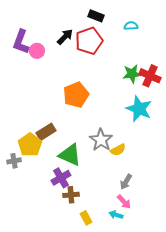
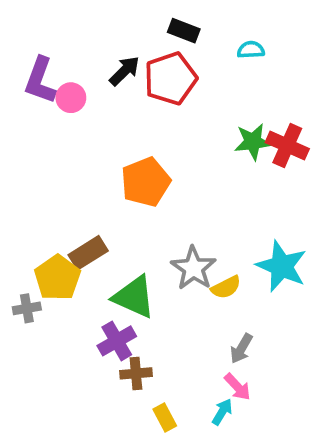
cyan star: (139, 109) -> (282, 266), moved
cyan arrow: (116, 215) -> (222, 412), turned 104

